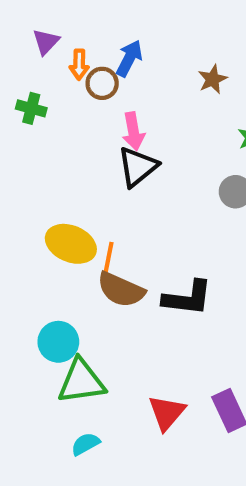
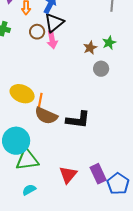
brown star: (213, 79) -> (90, 48), moved
brown circle: (102, 83) -> (37, 32), moved
black triangle: (138, 167) -> (54, 23), moved
cyan circle: (58, 342) -> (16, 141), size x1.4

